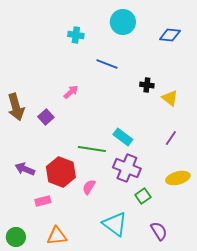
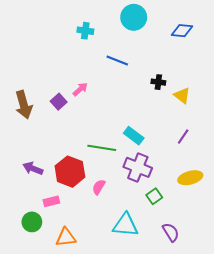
purple square: (46, 117) -> (59, 102), moved
cyan triangle: (115, 224) -> (125, 225), turned -32
green circle: (16, 237) -> (32, 222), moved

